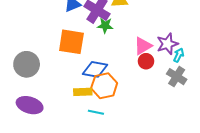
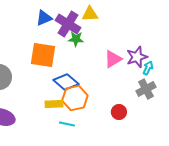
red circle: (146, 61) -> (119, 112), moved
blue diamond: (95, 69) -> (66, 82), turned 30
gray cross: (177, 77) -> (146, 89), turned 30

